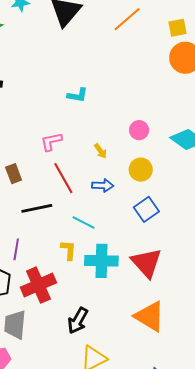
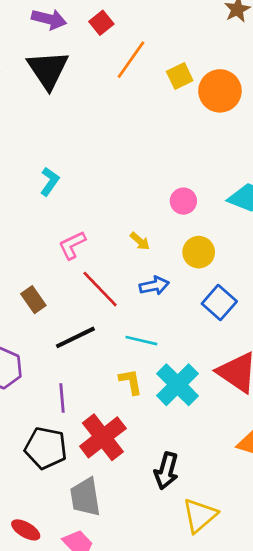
yellow square: (178, 28) -> (180, 76), moved
cyan L-shape: (78, 95) -> (50, 181), moved, turned -50
cyan cross: (101, 261) -> (177, 385), turned -32

